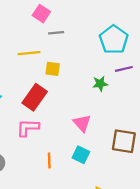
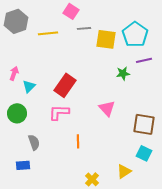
yellow line: (29, 53) -> (48, 33), moved
yellow square: (53, 69) -> (106, 39), moved, size x1.5
cyan square: (81, 155) -> (144, 153), moved

